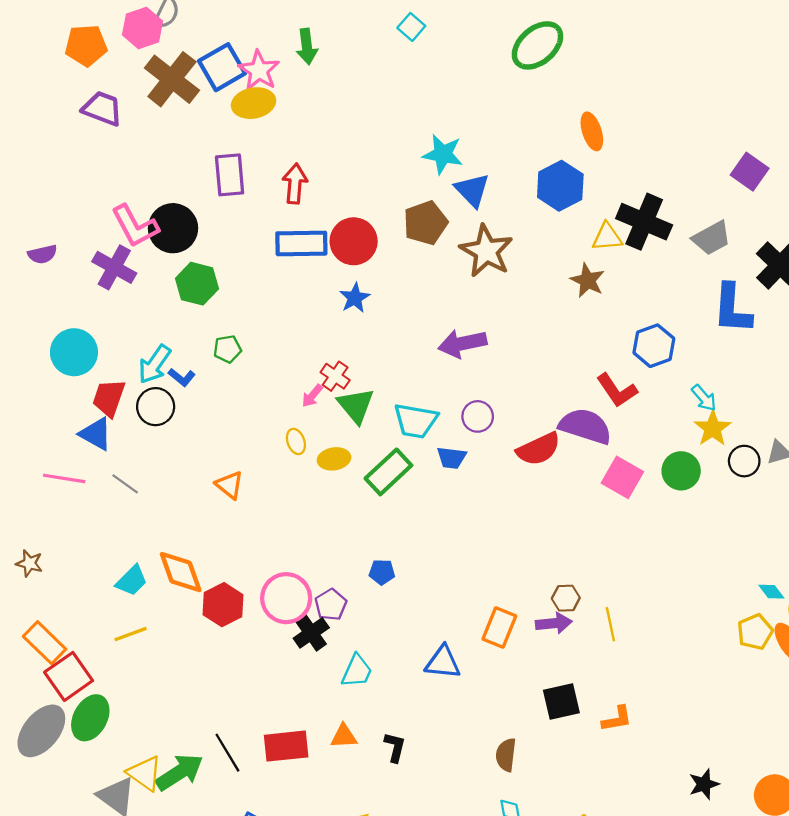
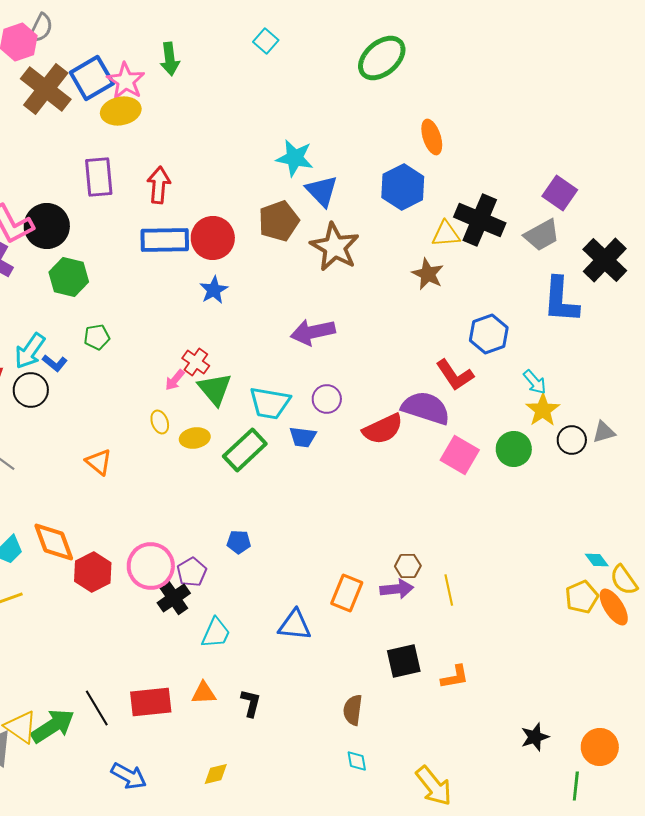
purple square: (750, 172) -> (560, 193), moved

